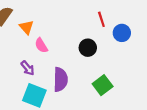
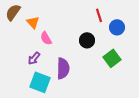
purple arrow: (28, 68) -> (34, 58), turned 80
green square: (103, 85) -> (112, 58), moved

